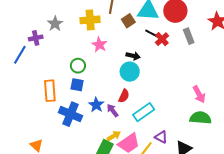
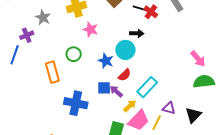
black arrow: (133, 56) -> (137, 33), moved
blue square: (77, 85) -> (104, 88), moved
orange rectangle: (50, 91) -> (52, 72), moved
red semicircle: (124, 96) -> (125, 75), turned 32
blue star: (96, 105) -> (106, 61), moved
yellow arrow: (114, 136) -> (130, 106), moved

